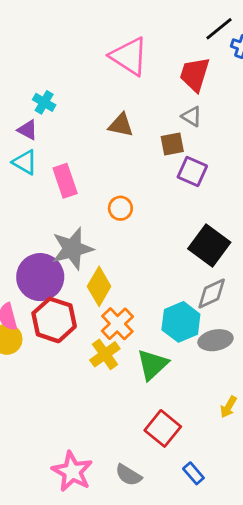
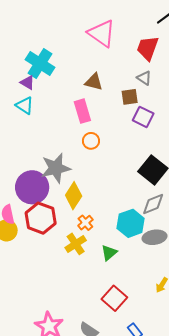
cyan cross: (44, 102) -> (40, 64), size x1.8
pink rectangle: (65, 181) -> (82, 111), moved
orange cross: (117, 324) -> (85, 223), size x0.7
green triangle: (153, 365) -> (109, 253), size x0.7

